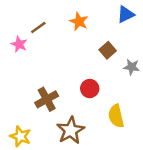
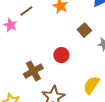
red circle: (90, 89) -> (61, 55), moved
yellow semicircle: (116, 116) -> (91, 85), turned 48

